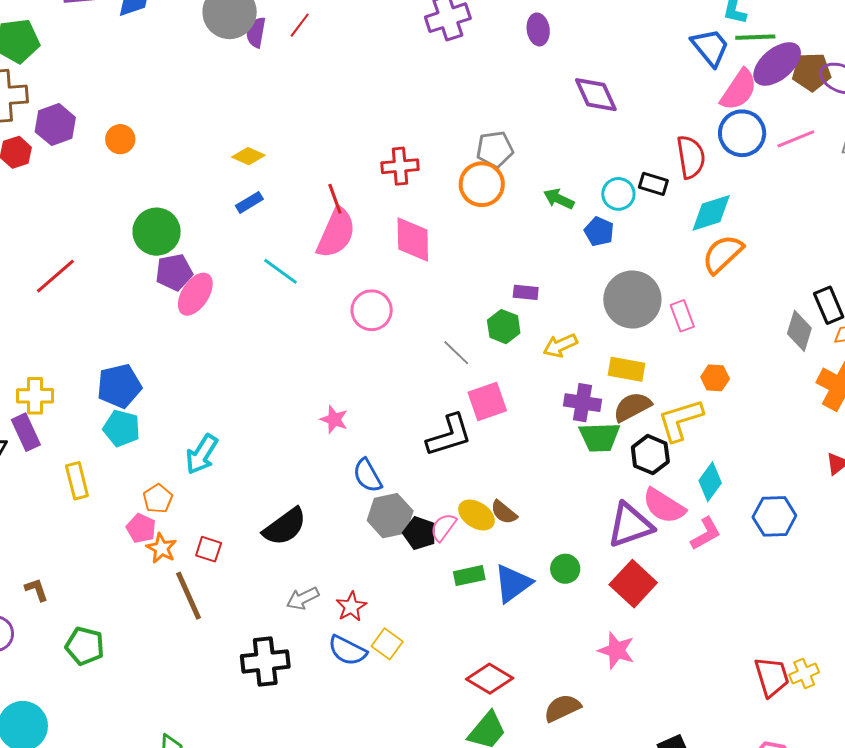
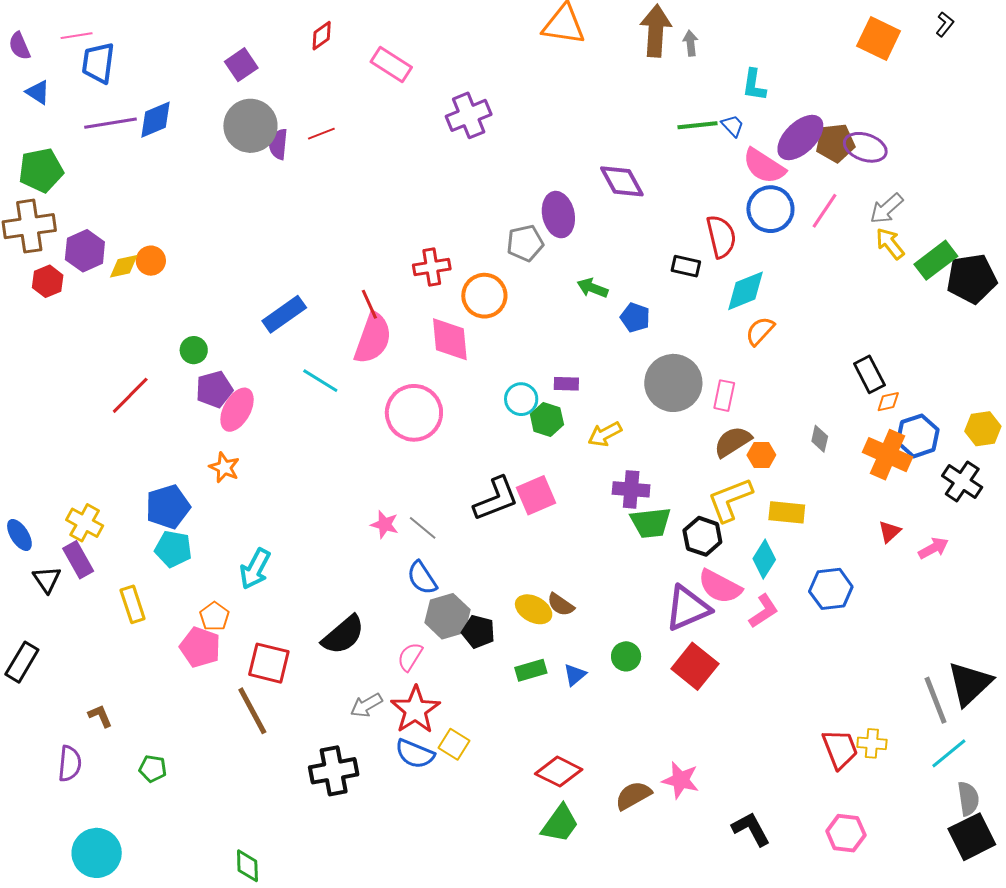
red line: (300, 25) -> (321, 134), turned 36
purple ellipse: (538, 29) -> (558, 215), moved, size x1.4
green line: (755, 37) -> (698, 125), moved
blue trapezoid: (710, 47) -> (733, 126), size x0.6
pink semicircle: (739, 90) -> (764, 166), turned 93
pink line: (796, 139) -> (824, 211), turned -30
yellow diamond: (248, 156) -> (124, 266), moved, turned -32
orange circle: (482, 184) -> (484, 296), moved
cyan circle: (618, 194) -> (521, 399), moved
blue rectangle: (249, 202) -> (284, 314), size x1.6
green circle: (157, 232) -> (194, 350), size x0.6
orange semicircle: (723, 254) -> (760, 331), size x0.7
red line: (55, 276) -> (130, 395), moved
pink circle: (372, 310) -> (414, 413), size x1.4
pink rectangle: (682, 316) -> (724, 396), turned 36
gray diamond: (799, 331) -> (820, 439), moved, size x0.7
gray line: (456, 353) -> (423, 528), moved
yellow rectangle: (626, 369) -> (787, 512), moved
yellow cross: (35, 396) -> (85, 523), turned 33
brown semicircle: (632, 407) -> (733, 442), moved
black L-shape: (449, 435) -> (496, 499), moved
pink semicircle: (443, 527) -> (410, 657), moved
pink pentagon: (141, 528) -> (200, 647), size x1.4
orange star: (161, 548) -> (224, 467), moved
red square: (209, 549) -> (269, 663), size x1.6
blue triangle: (513, 583) -> (575, 675), size x0.6
red star: (351, 607) -> (415, 710), size x1.6
green pentagon: (85, 646) -> (153, 769), size x0.7
pink star: (616, 650) -> (681, 780), moved
yellow cross: (804, 674) -> (872, 743), turned 32

